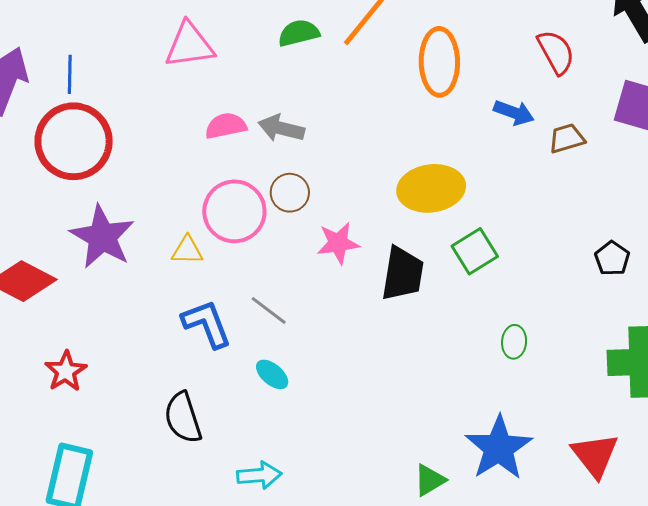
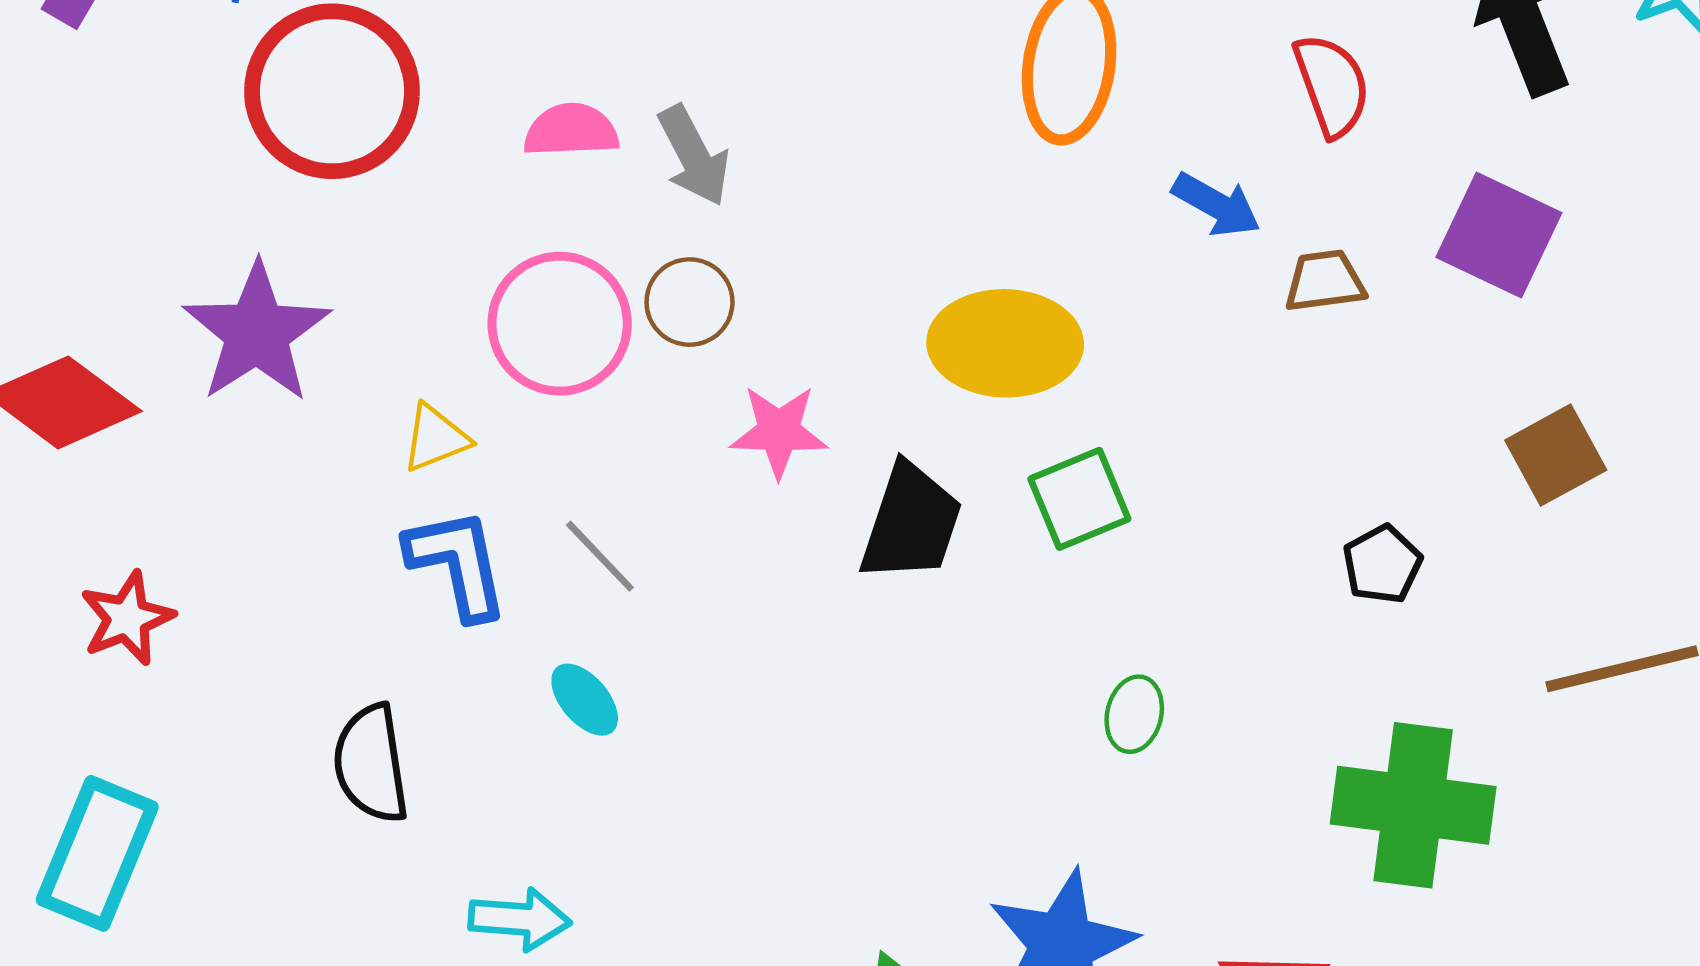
gray arrow: (281, 128) -> (694, 156), turned -141
red circle: (74, 141) -> (332, 91), moved
yellow triangle: (187, 250) -> (436, 438), moved, turned -32

